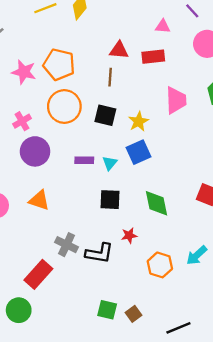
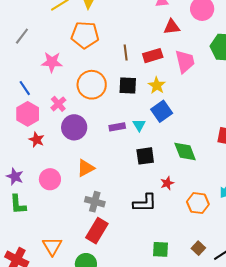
red triangle: (119, 50) -> (172, 27), moved
red rectangle: (153, 57) -> (153, 56), moved
orange pentagon: (59, 64) -> (85, 35), moved
orange triangle: (39, 200) -> (86, 168), turned -36
gray cross: (67, 245) -> (95, 202), moved
brown square: (133, 314) -> (198, 248), moved

